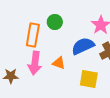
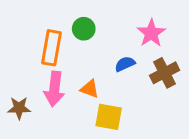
blue semicircle: (83, 46) -> (125, 64), size x0.6
yellow square: (89, 79) -> (109, 117), moved

